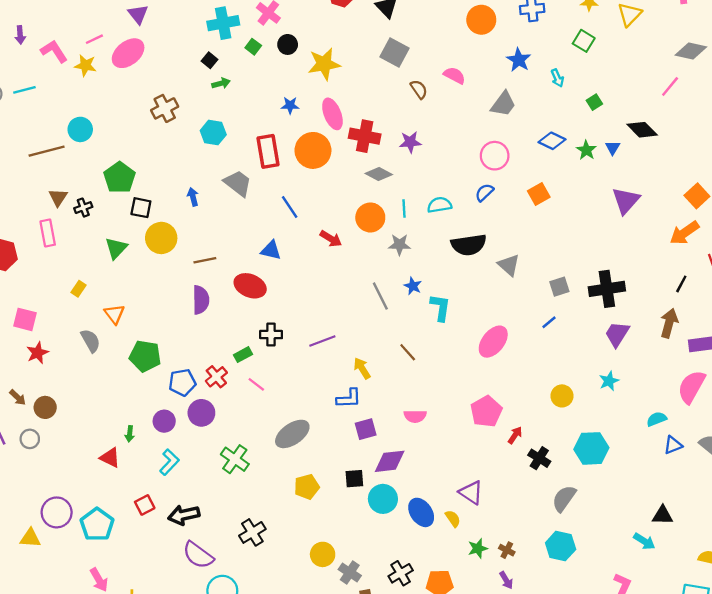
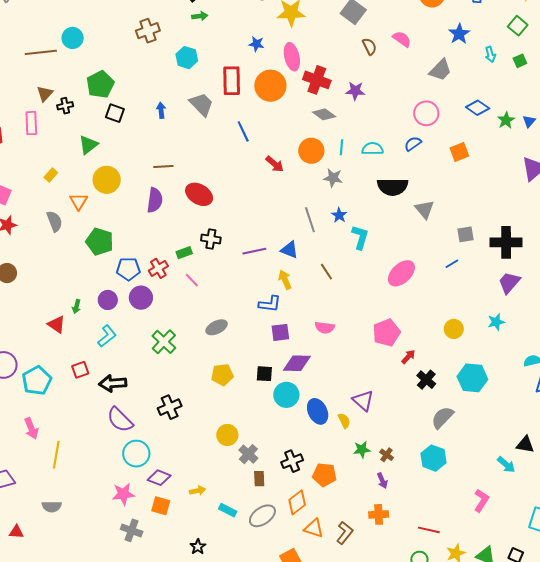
green square: (594, 102) -> (520, 61), moved
yellow circle: (161, 238) -> (107, 180), moved
blue triangle: (271, 250) -> (289, 250), moved
gray ellipse: (292, 434) -> (217, 327), size x0.7

